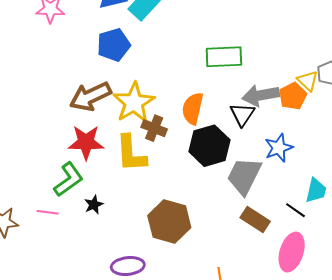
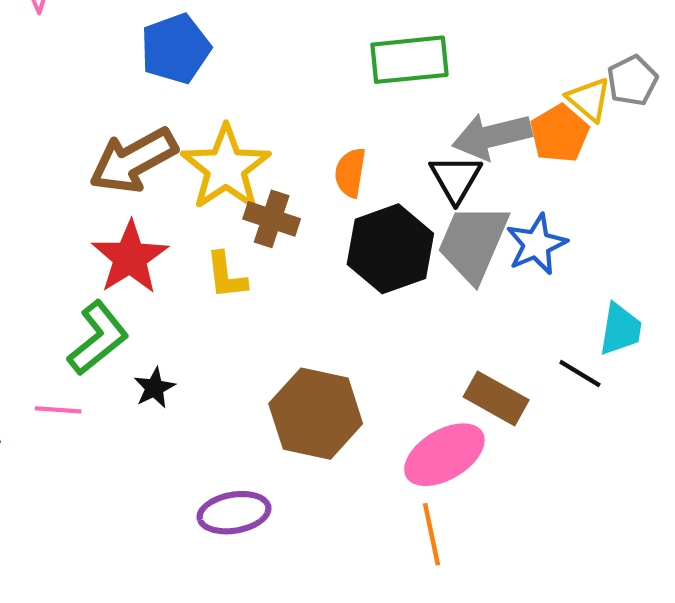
orange semicircle: (193, 108) -> (350, 173), size x0.7
red star: (86, 142) -> (130, 257), turned -30
yellow L-shape: (131, 154) -> (226, 276), size x0.6
gray trapezoid: (244, 176) -> (473, 243), moved
pink ellipse: (292, 252) -> (444, 455), moved, turned 45

